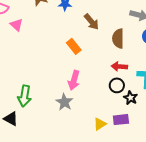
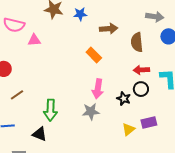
brown arrow: (91, 22) -> (109, 29), turned -48
pink triangle: (16, 25) -> (34, 40), turned -40
black star: (130, 98) -> (124, 99), moved
gray star: (64, 102) -> (91, 112), turned -30

